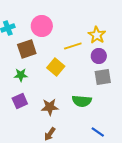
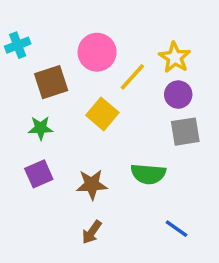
pink circle: (42, 26) -> (97, 52), moved
yellow line: (73, 46) -> (132, 77), turned -30

